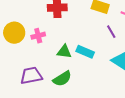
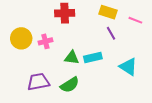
purple line: (111, 32) -> (111, 33), moved
cyan rectangle: (85, 52) -> (93, 58), turned -36

